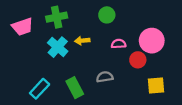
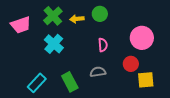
green cross: (57, 17) -> (53, 16), turned -30
yellow arrow: (82, 41) -> (77, 19), moved
pink semicircle: (119, 44) -> (103, 45), moved, turned 88
red circle: (138, 60) -> (131, 64), moved

